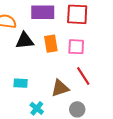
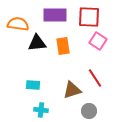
pink square: (76, 47) -> (98, 41), moved, turned 30
cyan cross: (37, 108) -> (41, 110), moved, turned -32

